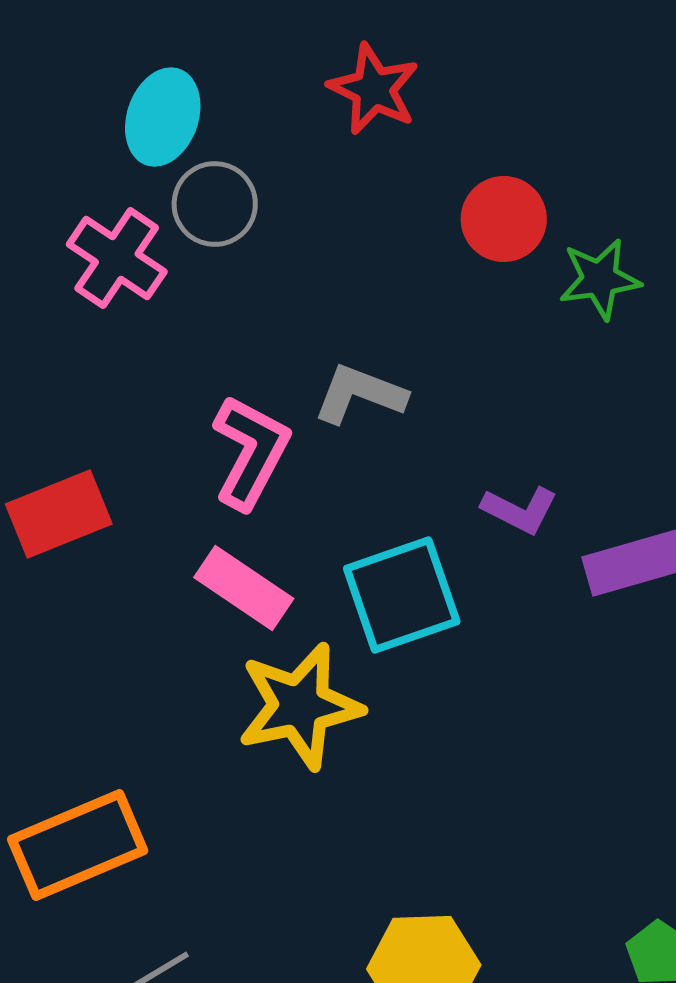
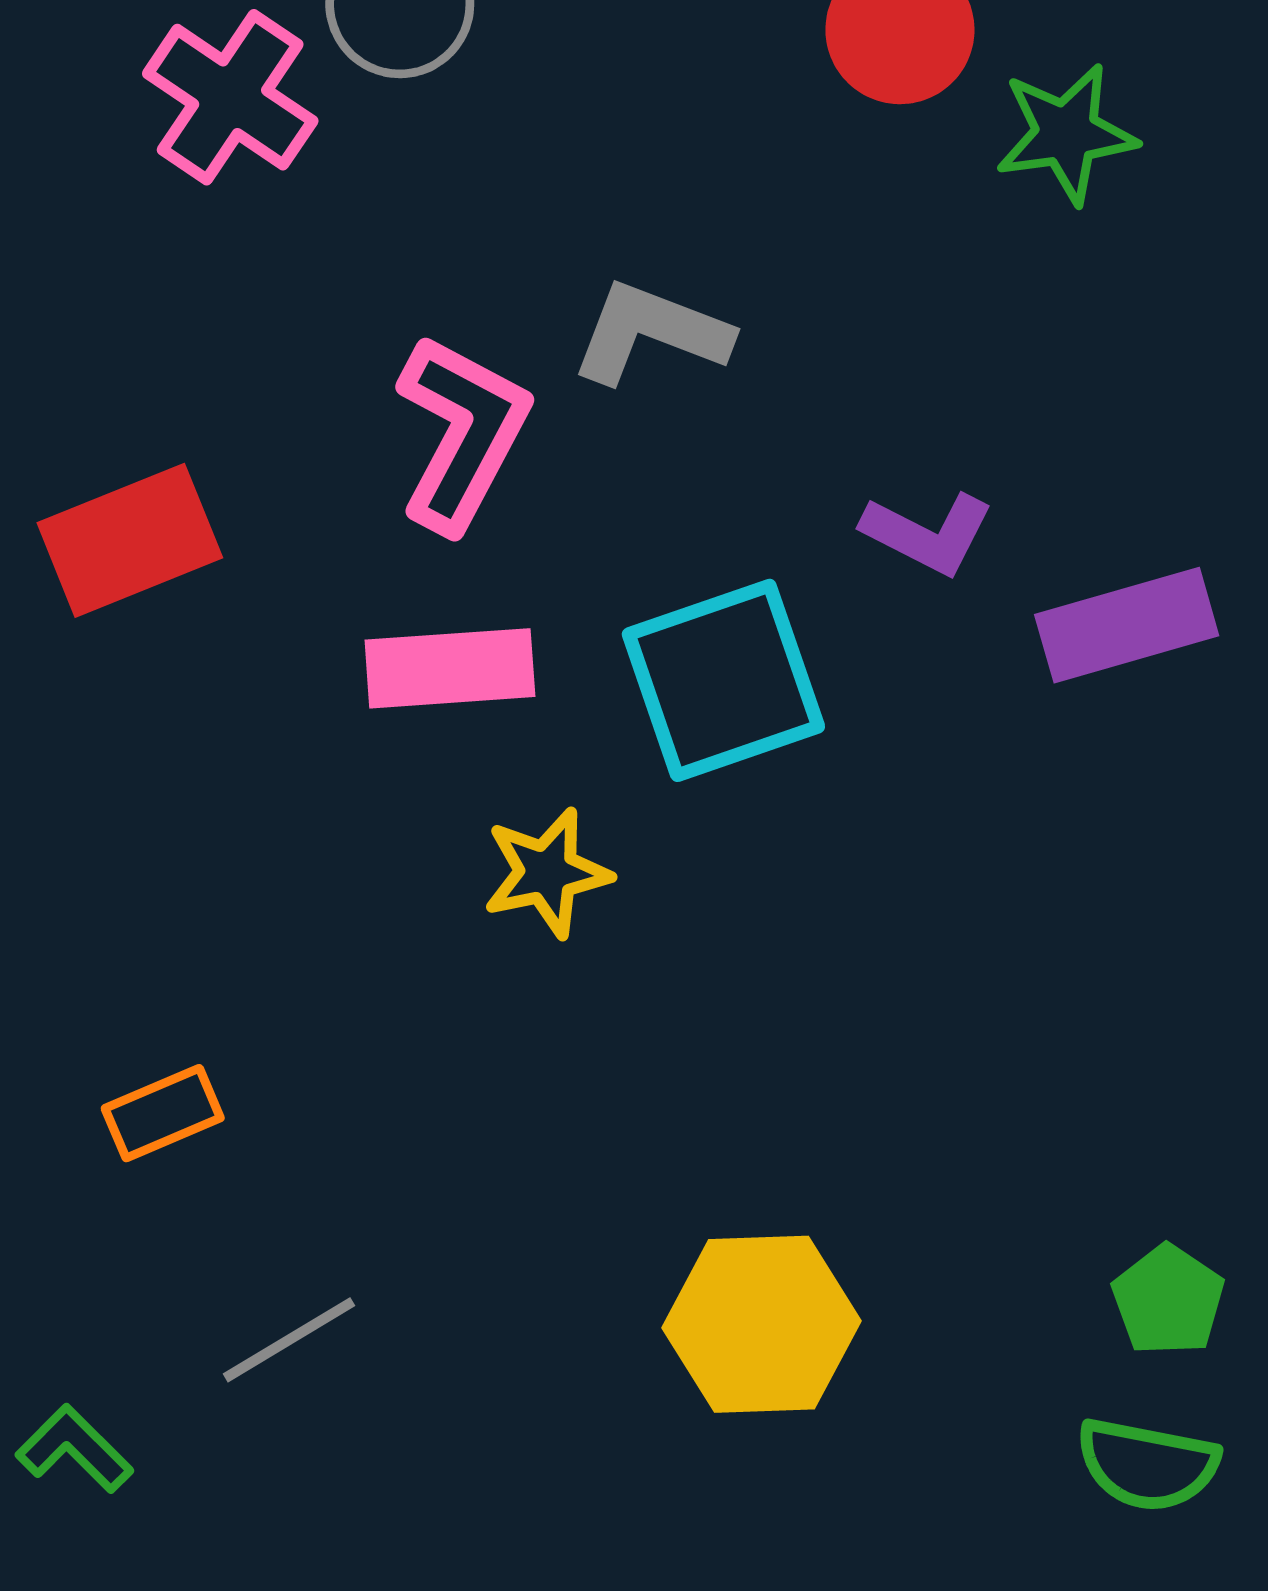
pink rectangle: (244, 588) -> (450, 668), turned -38
yellow star: (300, 706) -> (547, 873), size x0.6
orange rectangle: (78, 845) -> (163, 1113), size x0.5

